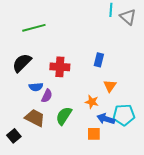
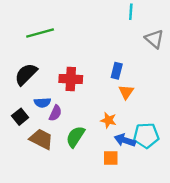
gray triangle: (128, 17) -> (154, 39), moved
orange triangle: (110, 86) -> (126, 92), moved
black square: (14, 136) -> (20, 117), moved

